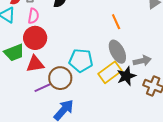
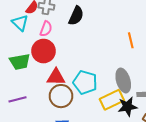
orange line: (116, 22) -> (131, 40), moved
red triangle: (35, 64) -> (56, 77), moved
purple line: (43, 87) -> (18, 99), moved

